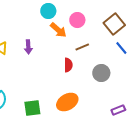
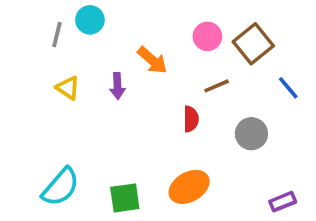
cyan circle: (48, 11) -> (90, 20), moved
brown square: (114, 24) -> (253, 44), moved
orange arrow: (58, 30) -> (152, 60), moved

